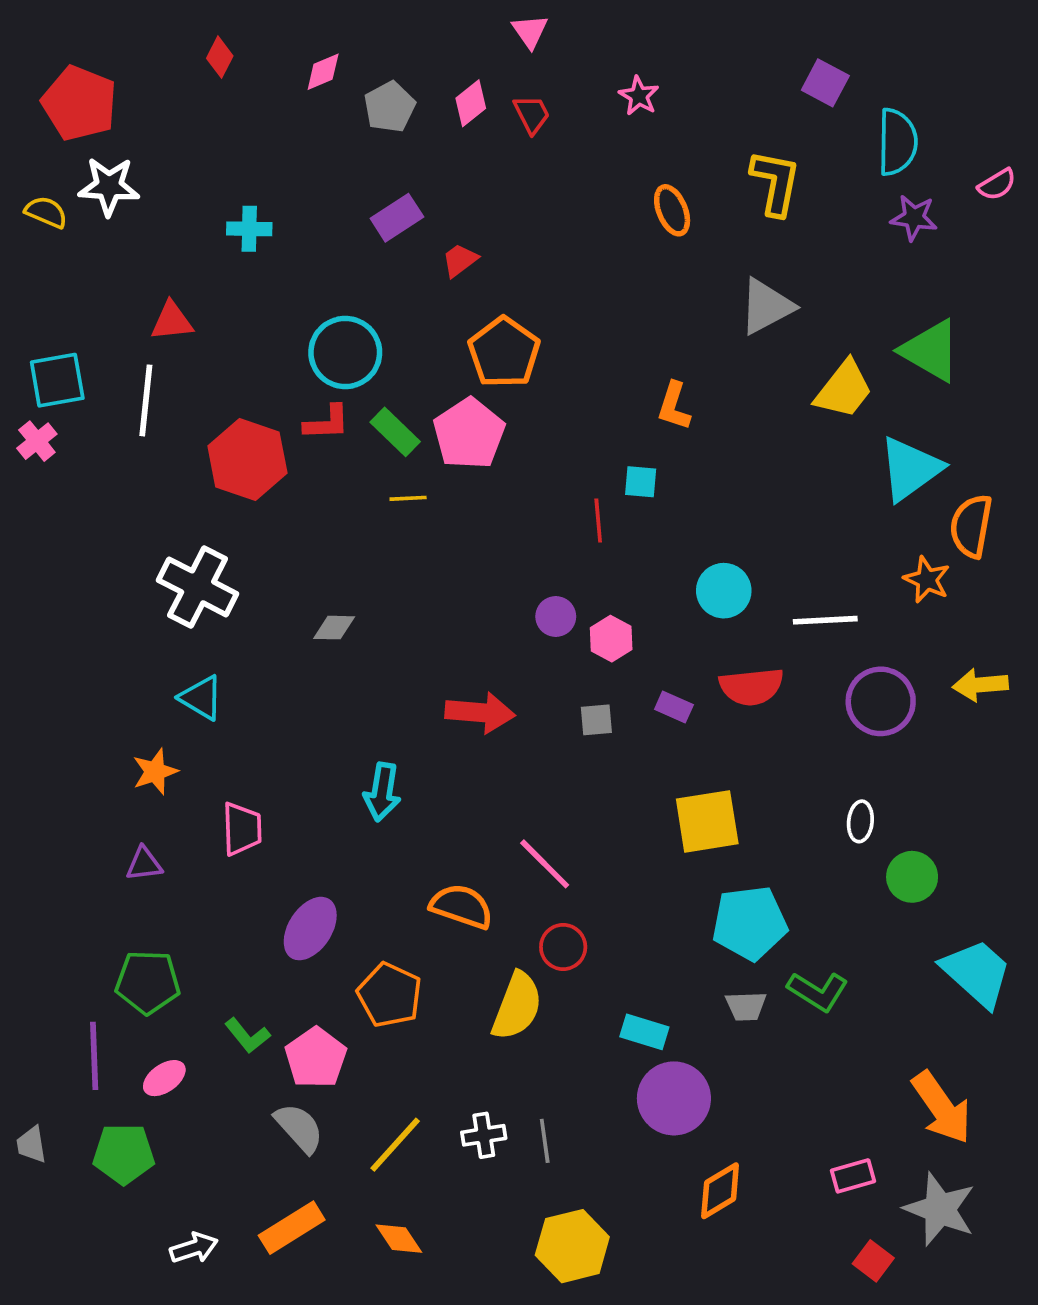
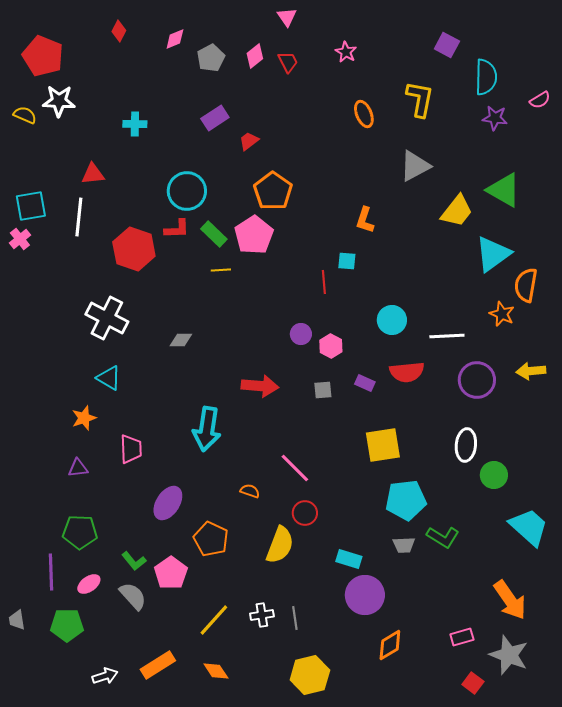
cyan arrow: (382, 792) -> (207, 429), size x1.4
white ellipse: (860, 821) -> (466, 445), size x1.5
orange semicircle: (462, 906) -> (250, 491), size x0.6
gray semicircle: (299, 1128) -> (133, 596), moved

